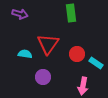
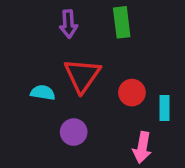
purple arrow: (20, 14) -> (68, 24), moved, turned 70
cyan rectangle: (96, 63) -> (165, 108), turned 56

